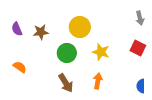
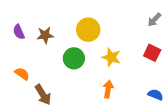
gray arrow: (140, 18) -> (154, 20), turned 56
brown arrow: (66, 83) -> (43, 95), moved
blue semicircle: (141, 86) -> (155, 95), turned 112

